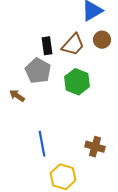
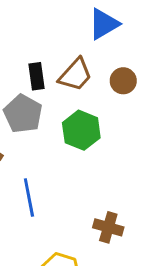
brown circle: (102, 40) -> (123, 81), moved
blue line: (42, 144) -> (29, 197), moved

